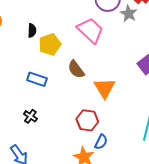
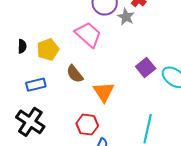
black semicircle: (32, 30) -> (22, 46), moved
blue rectangle: (37, 79) -> (36, 85), turned -30
black cross: (30, 116) -> (30, 122), size x2.0

